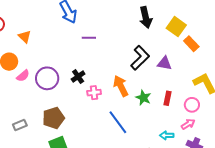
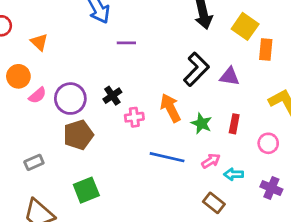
orange rectangle: (191, 44) -> (266, 49), turned 49
pink circle: (192, 105) -> (268, 143), moved
brown pentagon: (53, 118) -> (78, 135), moved
blue line: (118, 122) -> (167, 157), turned -40
pink arrow: (188, 124) -> (211, 161), moved

